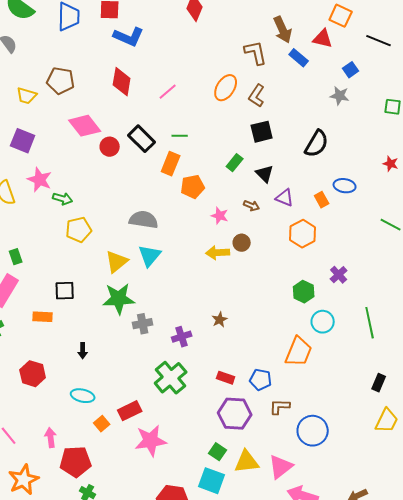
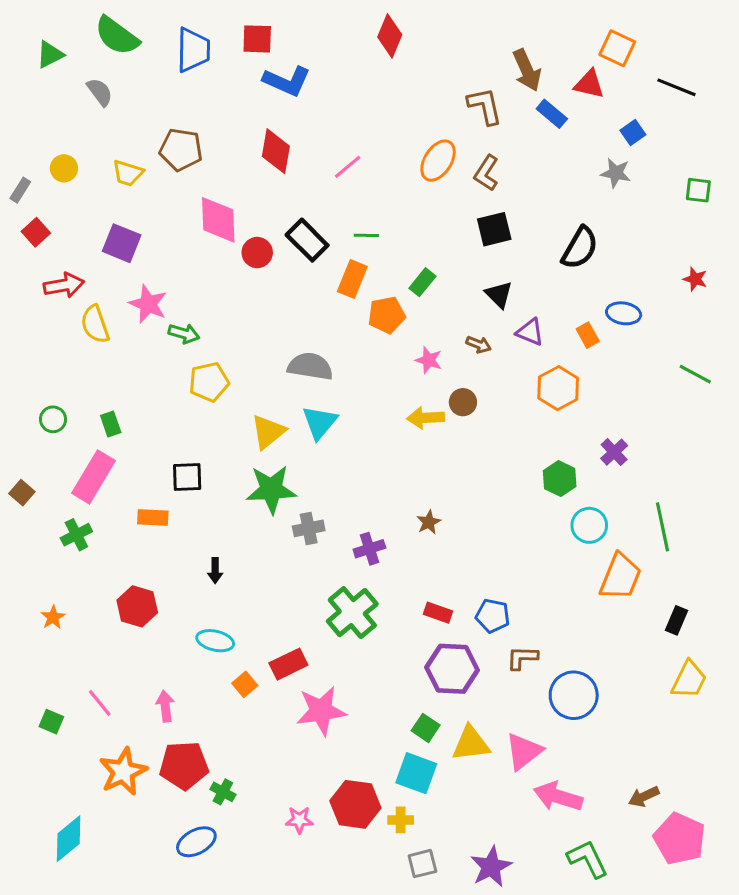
pink diamond: (85, 126) -> (218, 220), turned 36
green rectangle: (235, 163) -> (422, 282), moved
orange trapezoid: (299, 352) -> (620, 577), moved
red pentagon: (76, 462) -> (184, 765), moved

